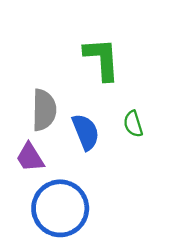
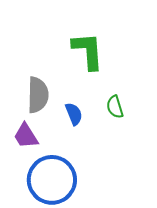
blue semicircle: (86, 132) -> (74, 114), size x0.7

